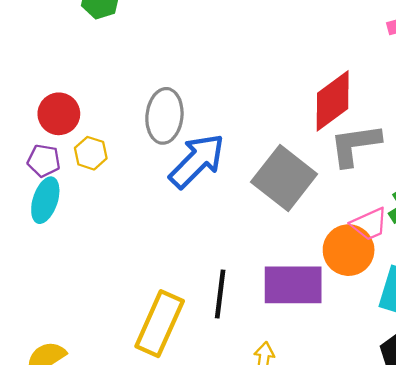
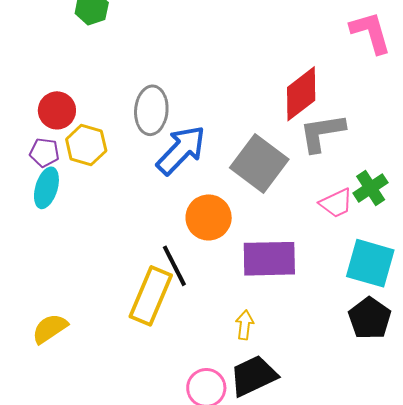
yellow hexagon: (91, 153) -> (86, 145), size x1.4
orange circle: (349, 250) -> (209, 217), moved
black line: (220, 294) -> (174, 266), moved, turned -33

